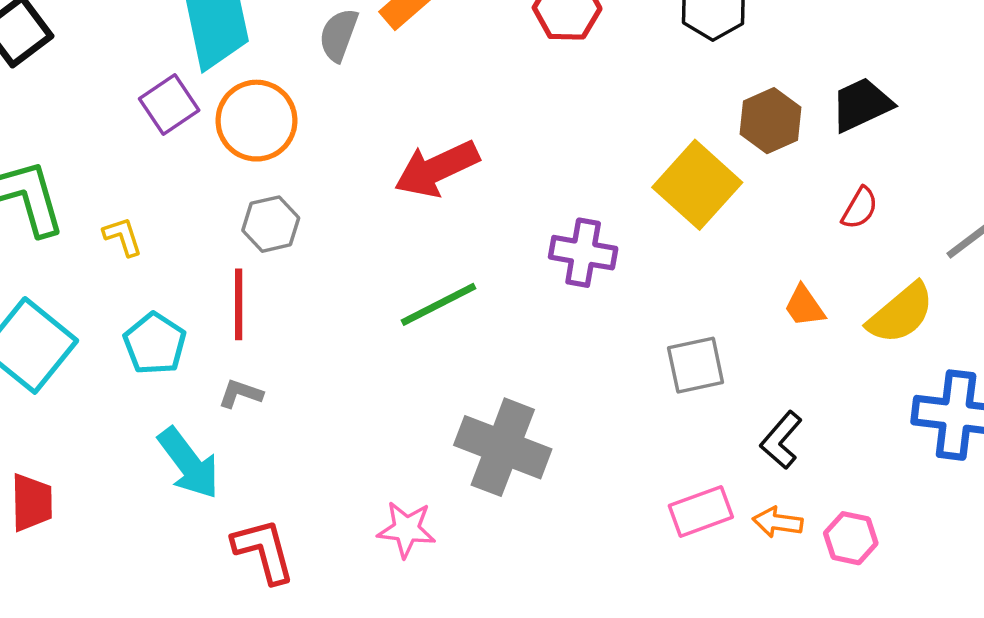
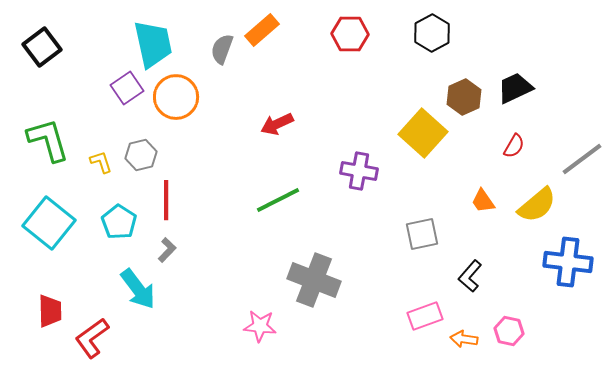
red arrow: (437, 169) -> (277, 124), size x0.7
gray hexagon: (271, 224) -> (141, 155), moved
gray L-shape: (240, 394) -> (167, 250), turned 115
orange arrow: (778, 522) -> (464, 339), moved
red L-shape: (264, 551) -> (92, 338), moved, turned -111

